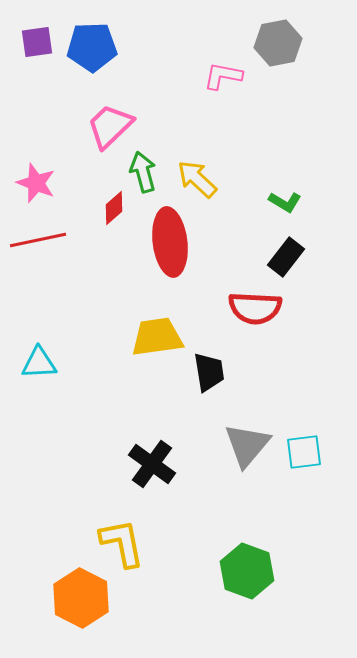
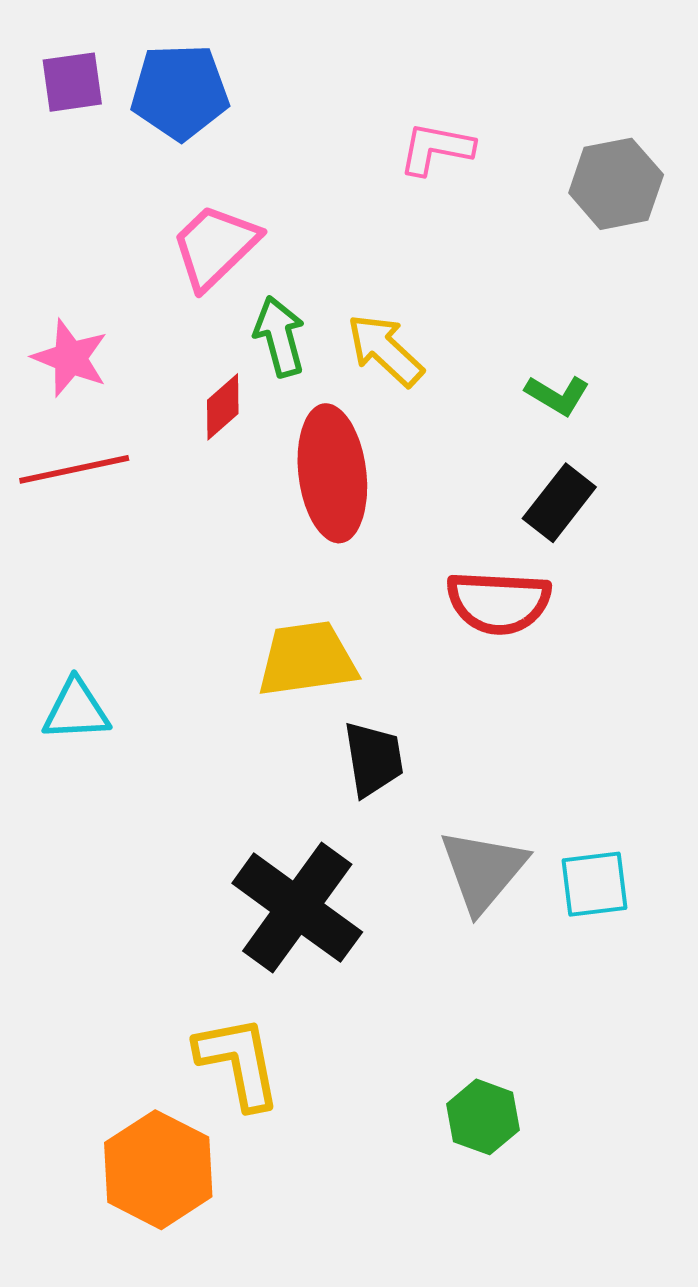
gray hexagon: (278, 43) -> (616, 184), moved
black trapezoid: (209, 372) -> (373, 759), moved
black cross: (152, 464) -> (297, 908), size x1.4
green hexagon: (247, 571) -> (483, 1117), size x0.7

